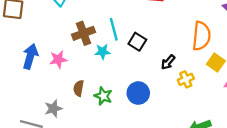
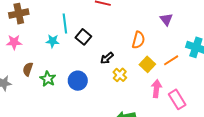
brown cross: (84, 33) -> (19, 14), moved
orange semicircle: (201, 36) -> (138, 40), size x0.7
yellow cross: (186, 79) -> (120, 75), turned -32

